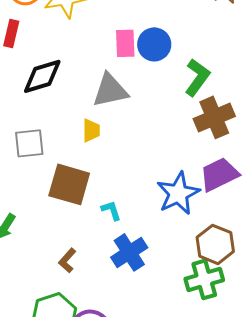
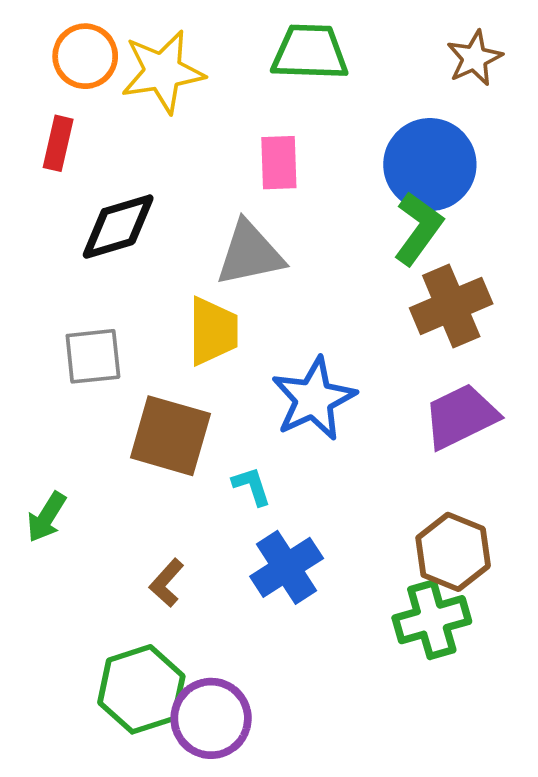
blue circle: (154, 44) -> (430, 165), moved, size x1.4
yellow trapezoid: (91, 130) -> (213, 331), size x1.5
blue star: (178, 193) -> (314, 399), moved

